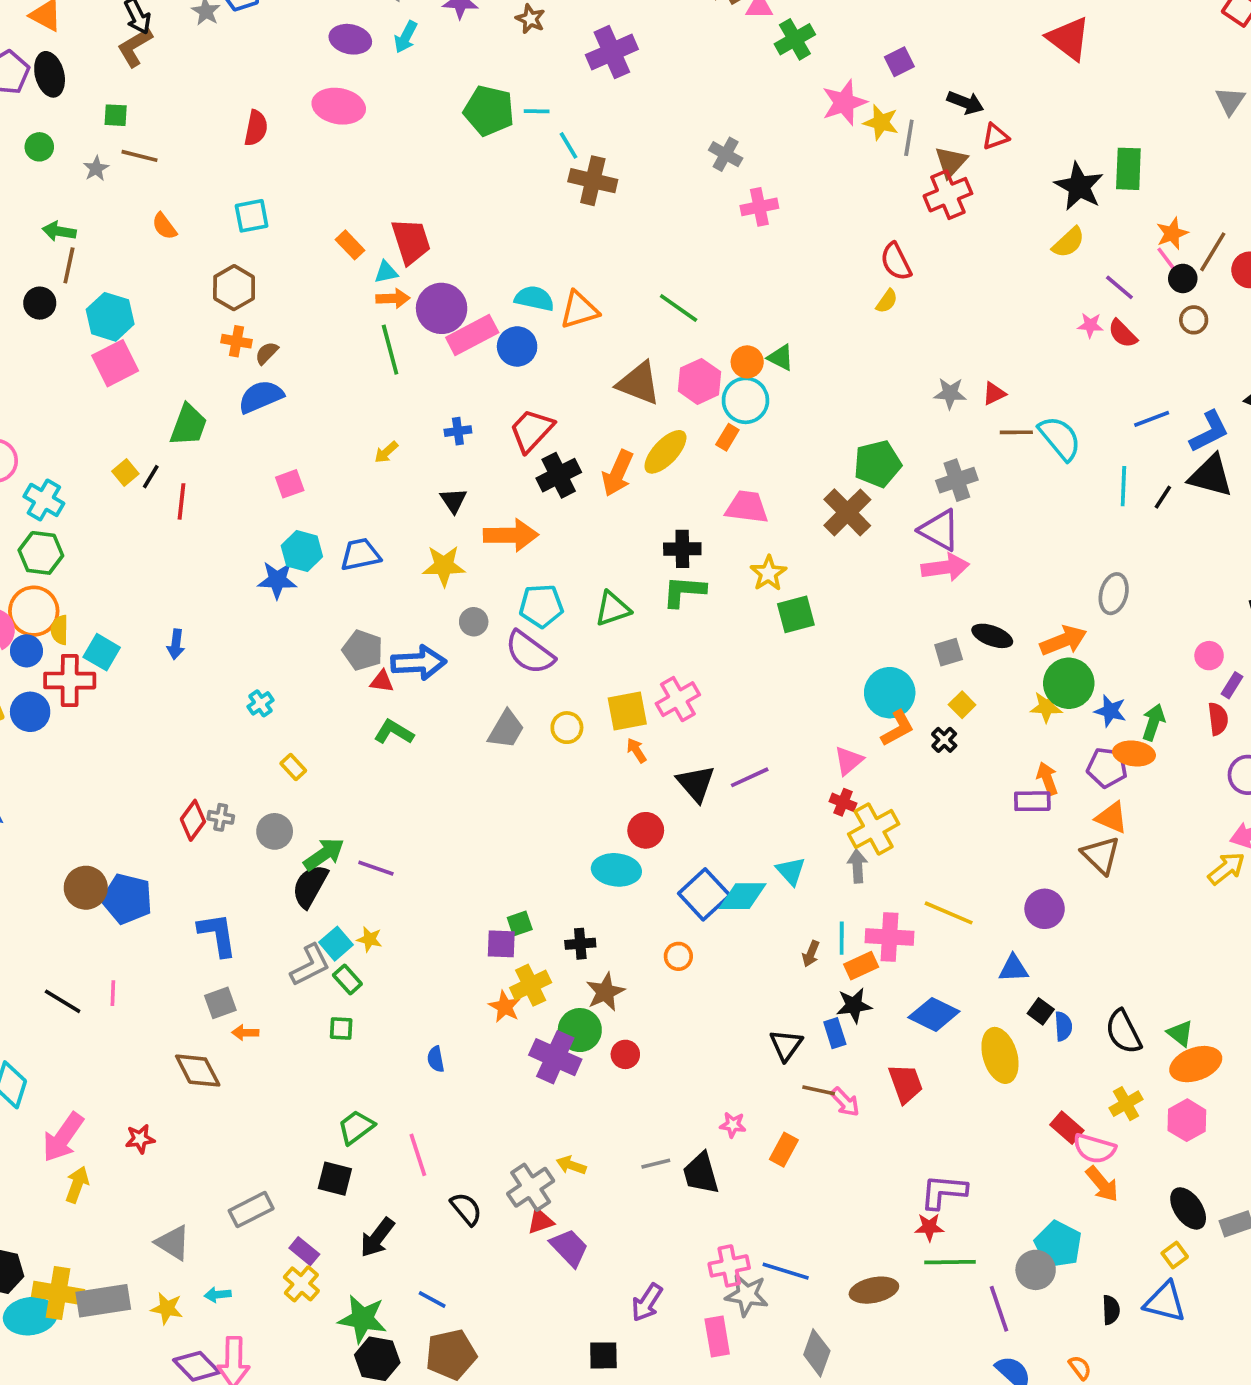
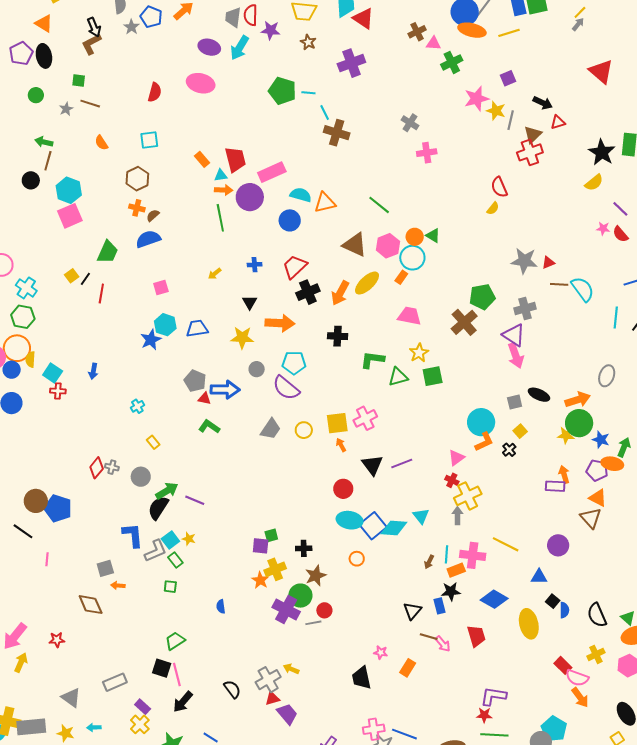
cyan arrow: (406, 37) -> (240, 48), size x1.4
pink rectangle: (472, 335) -> (272, 172), moved
gray star: (950, 393) -> (524, 261), size x1.5
black cross: (682, 549) -> (338, 336), moved
pink arrow: (945, 567) -> (516, 356), turned 75
blue star: (277, 580) -> (151, 340), turned -30
green triangle: (613, 609) -> (398, 377), moved
red cross: (70, 681) -> (58, 391), moved, size x0.6
cyan ellipse: (616, 870) -> (350, 520), moved
blue L-shape: (217, 935) -> (133, 535), moved
black line: (63, 1001) -> (23, 531), moved
pink line: (418, 1155) -> (177, 675), moved
gray line: (656, 1164) -> (313, 623), moved

